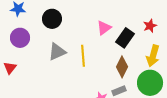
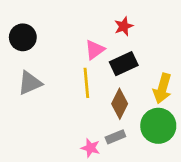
red star: (150, 26) -> (124, 26), moved
black rectangle: (125, 38) -> (124, 64), turned 30
yellow line: (83, 56) -> (86, 83), moved

